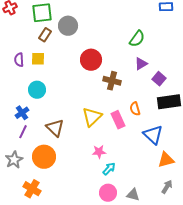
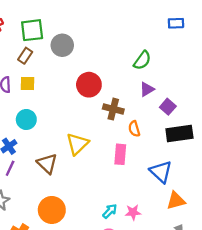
brown rectangle: (45, 35) -> (25, 56), moved
orange semicircle: (135, 109) -> (134, 129), moved
yellow triangle: (92, 117) -> (77, 144), moved
pink rectangle: (118, 120) -> (120, 154), turned 30
pink star: (99, 152) -> (133, 212), moved
orange circle: (44, 157) -> (52, 210), moved

